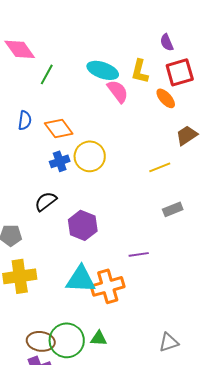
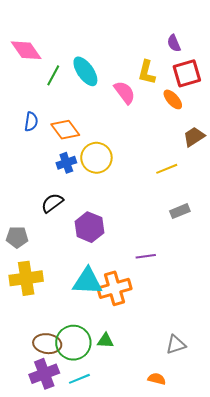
cyan ellipse: (103, 70) -> (85, 71), moved, turned 36

